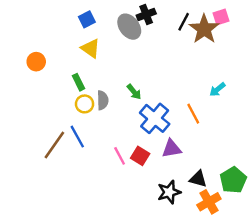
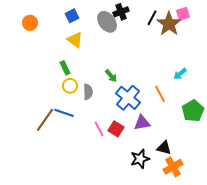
orange circle: (36, 62) -> (30, 23), moved
gray semicircle: (103, 100) -> (88, 92), moved
blue line: (77, 137) -> (64, 113), turned -42
green pentagon: (233, 180) -> (193, 111), moved

